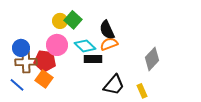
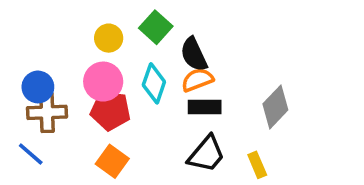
green square: (73, 20) -> (156, 27), moved
cyan diamond: (85, 46) -> (154, 83), turned 65
black rectangle: (93, 59) -> (205, 107), moved
red pentagon: (45, 61) -> (110, 111), moved
orange square: (44, 79) -> (112, 161), moved

